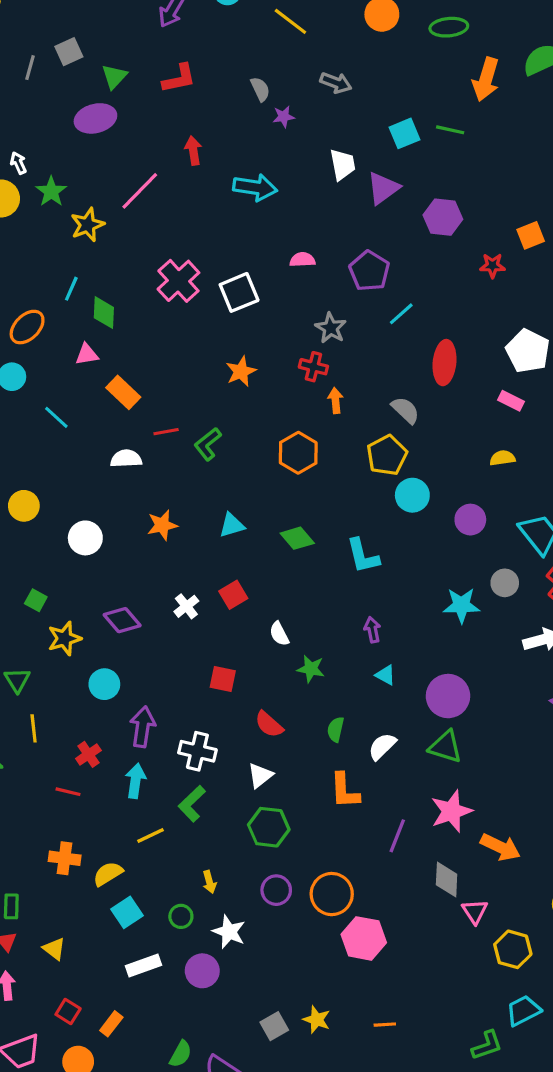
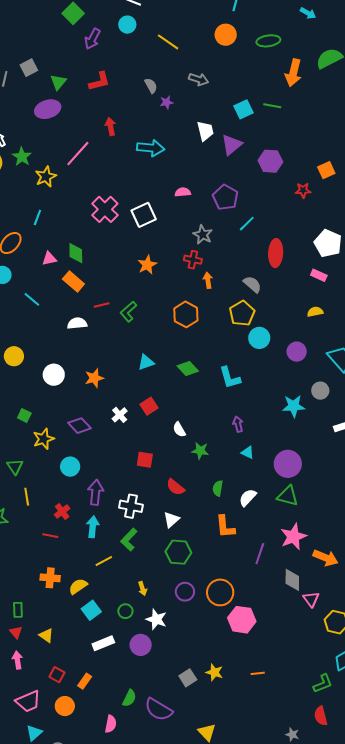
green diamond: (104, 313) -> (76, 253), moved
orange star: (162, 525) -> (94, 378), moved

